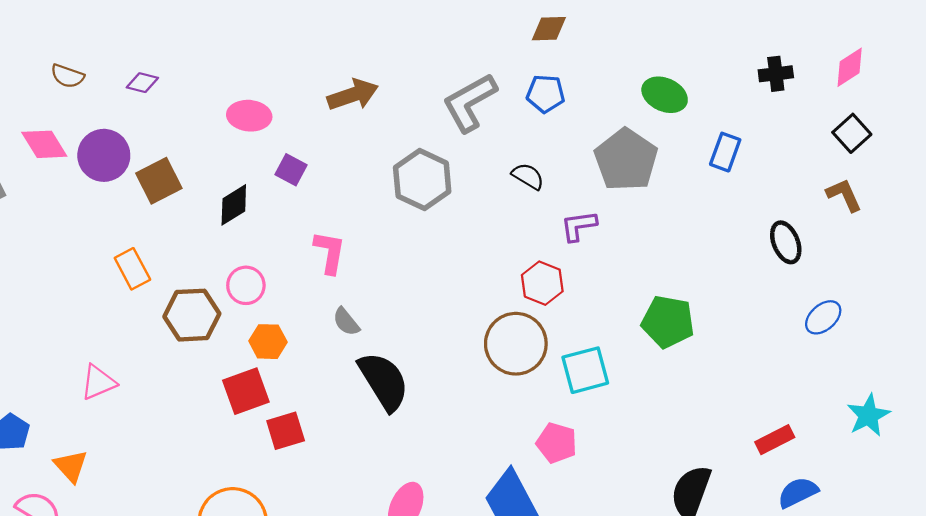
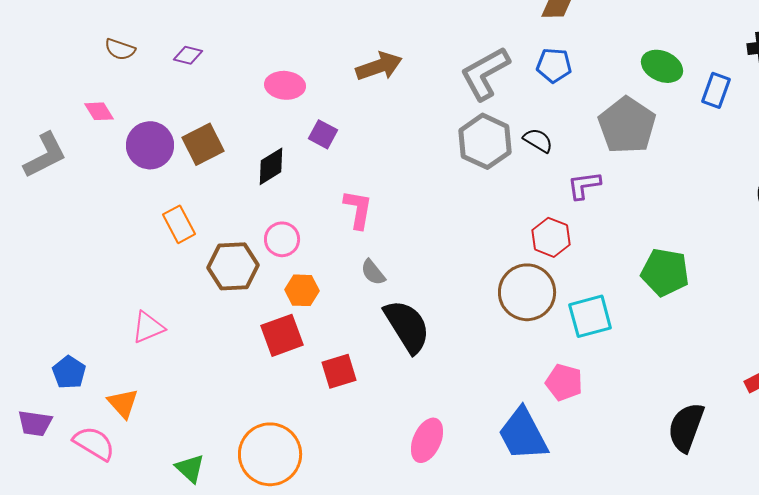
pink diamond: (44, 144) -> (99, 111), size x0.7
blue rectangle: (725, 152) -> (716, 90), moved
purple circle: (104, 155) -> (150, 145), moved
gray hexagon: (422, 180) -> (485, 141), moved
red square: (286, 431) -> (339, 371), moved

